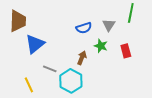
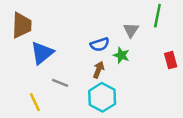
blue semicircle: (84, 28) -> (100, 44), moved
red rectangle: (126, 51) -> (171, 60), moved
cyan hexagon: (71, 81) -> (102, 97), moved

